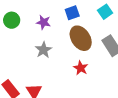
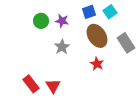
cyan square: (105, 12) -> (110, 12), moved
green circle: (12, 20) -> (41, 21), moved

